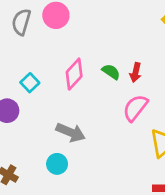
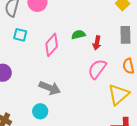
green semicircle: (111, 72) -> (78, 35), moved, turned -48
cyan square: (30, 83) -> (20, 35), moved, turned -32

